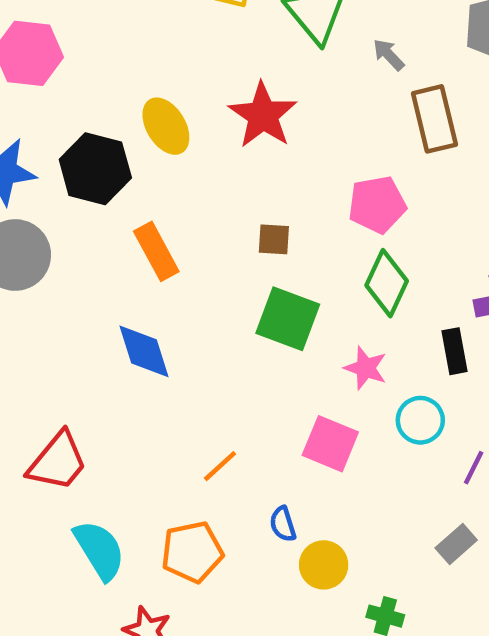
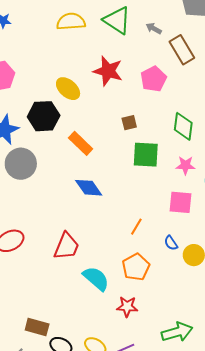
pink pentagon: (377, 205) -> (153, 79), moved

